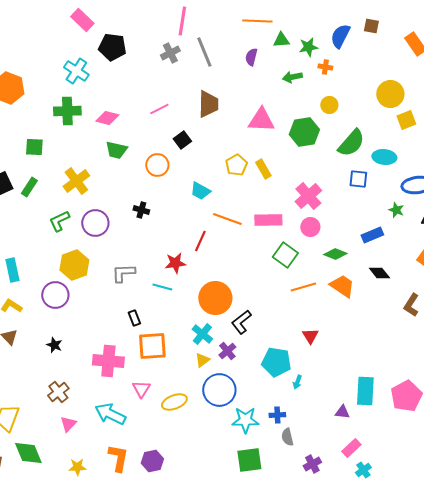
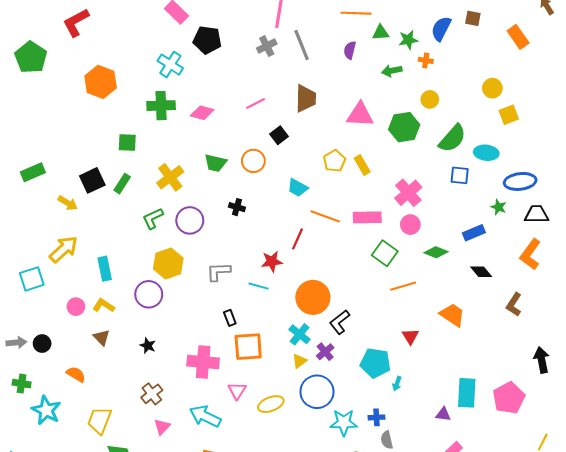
yellow circle: (390, 94) -> (492, 88), size x0.7
green trapezoid: (116, 150) -> (215, 163), moved
orange trapezoid: (342, 286) -> (452, 315), moved

